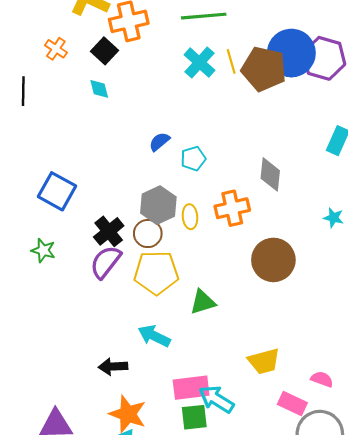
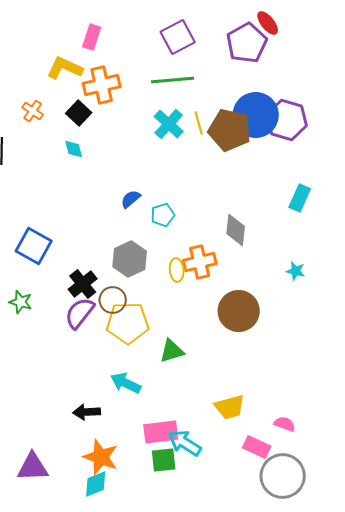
yellow ellipse: (190, 217) -> (177, 270), moved
brown circle: (148, 234) -> (113, 300), moved

